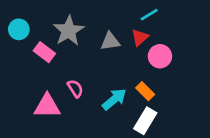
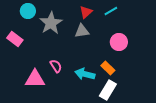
cyan circle: (19, 29) -> (28, 11), moved
red triangle: (140, 37) -> (86, 12), moved
pink rectangle: (44, 52) -> (15, 39), moved
cyan arrow: (114, 99) -> (85, 74), turned -126

